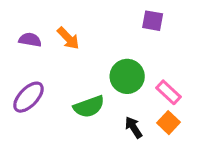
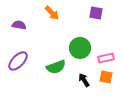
orange arrow: (68, 38) -> (52, 13), moved
pink rectangle: (169, 92) -> (106, 58), turned -56
orange square: (169, 123) -> (106, 77), turned -32

